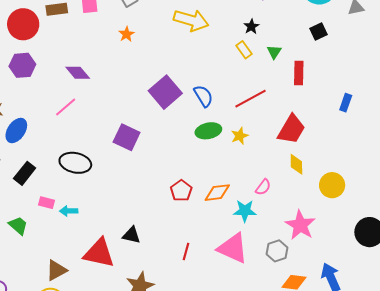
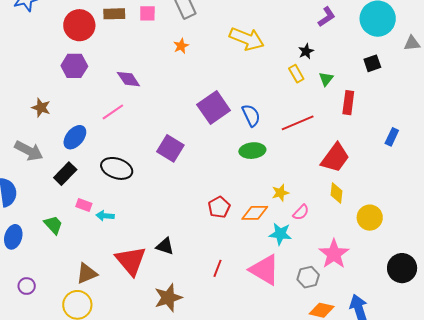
blue ellipse: (16, 131) -> (75, 137), moved
yellow star: (240, 136) -> (280, 193), moved
red triangle: (99, 253) -> (131, 261), turned 32

